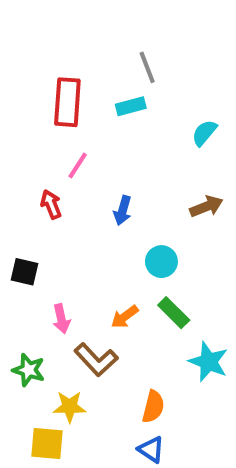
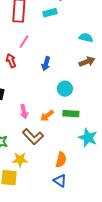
cyan semicircle: (204, 133) -> (86, 38), moved, turned 64
green rectangle: (174, 313) -> (71, 114), turned -42
pink arrow: (61, 319) -> (24, 112), moved

